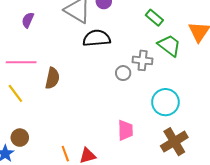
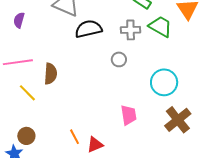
gray cross: (143, 60) -> (131, 30), moved
yellow line: (15, 93) -> (27, 93), moved
orange line: (65, 154) -> (75, 137), moved

